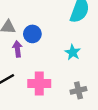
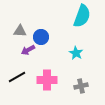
purple arrow: (17, 49) -> (28, 50), turned -112

